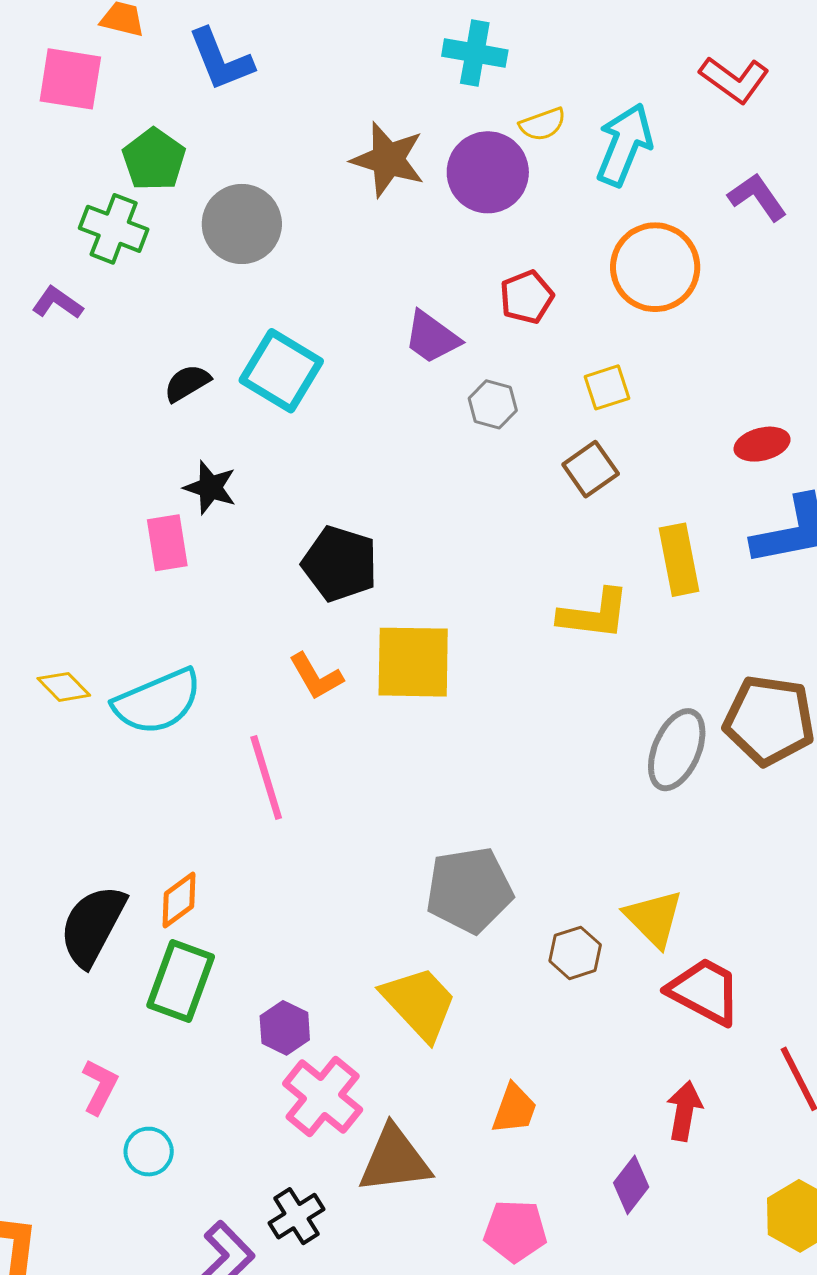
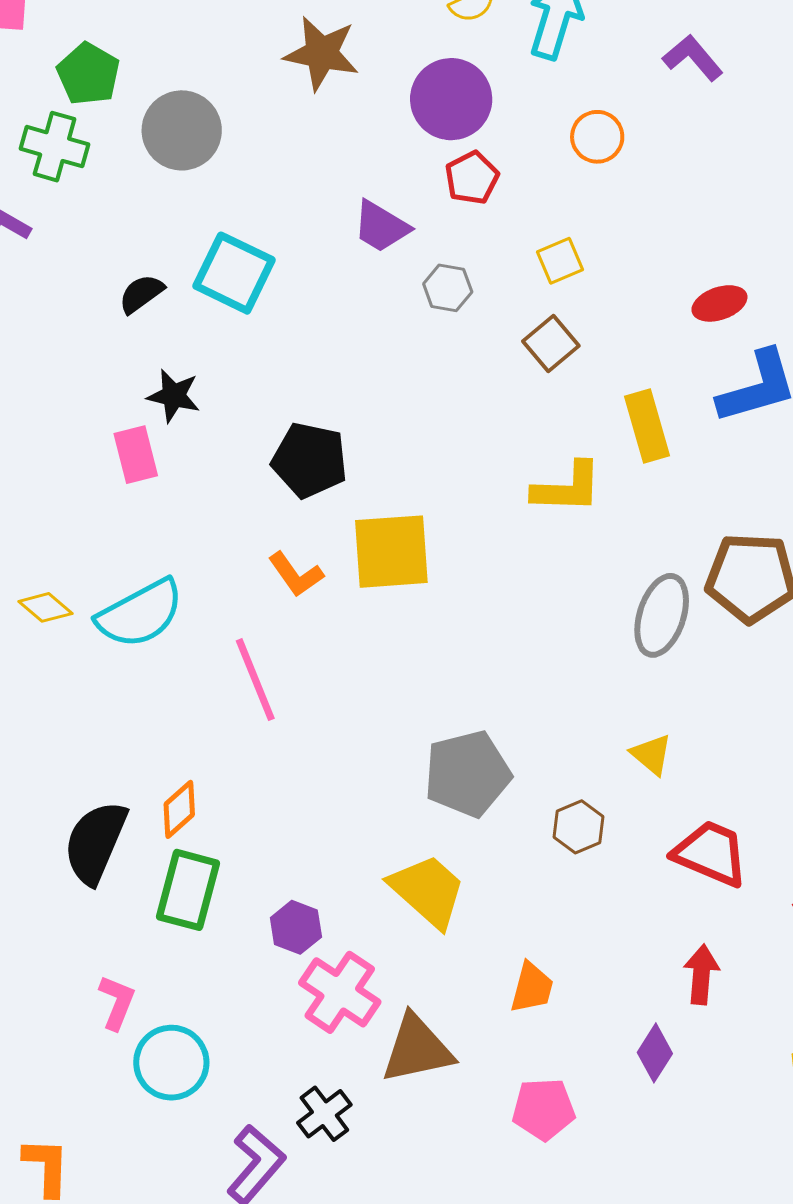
purple circle: (488, 172) -> (451, 99), moved
orange circle: (655, 267) -> (597, 137), size x0.6
yellow triangle: (654, 918) -> (652, 754), moved, size x0.7
cyan circle: (149, 1152) -> (171, 1063), size x1.5

